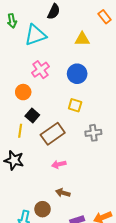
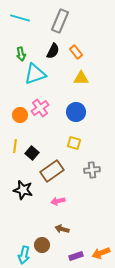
orange rectangle: (105, 17) -> (76, 52), moved
green arrow: (12, 21) -> (21, 54), moved
orange circle: (23, 92) -> (20, 115), moved
yellow line: (20, 131) -> (15, 146), moved
black star: (14, 160) -> (23, 190), moved

